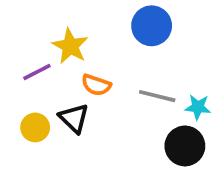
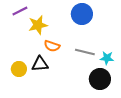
yellow star: (70, 46) -> (38, 25), turned 30
purple line: (37, 72) -> (20, 11), moved
black triangle: (74, 118) -> (40, 64), turned -48

